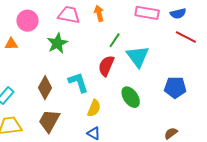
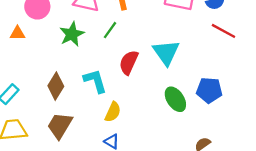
green line: (115, 40) -> (110, 30), moved
green ellipse: (131, 97) -> (175, 99), moved

